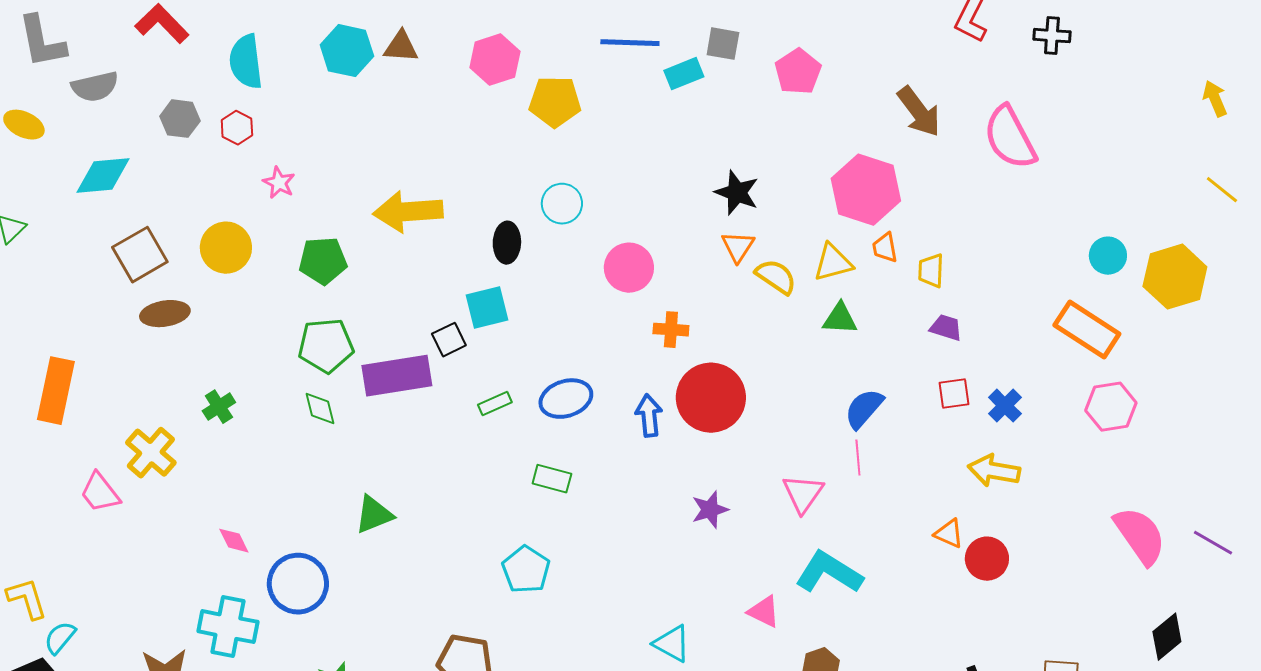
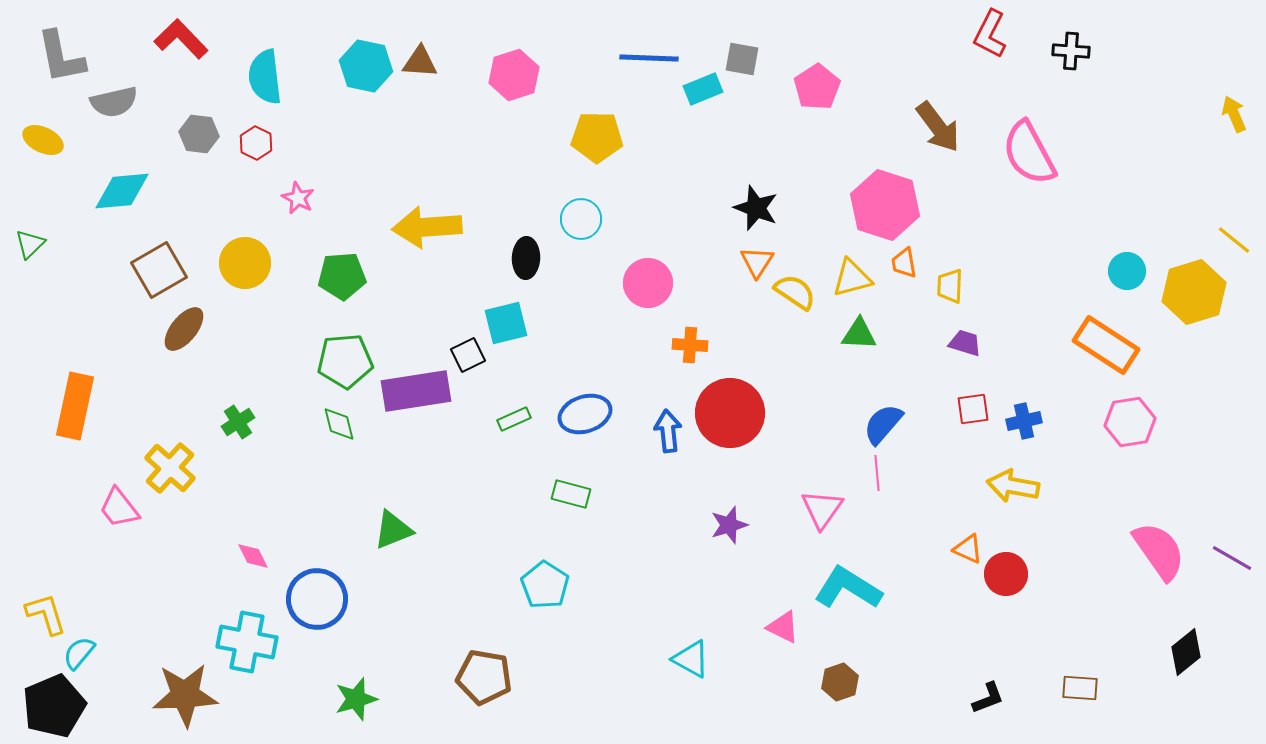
yellow pentagon: (555, 102) -> (597, 137), moved
yellow line: (1222, 190) -> (1234, 240), moved
brown ellipse: (165, 314) -> (184, 329), turned -42
blue cross: (1005, 406) -> (1024, 421), turned 32

